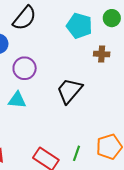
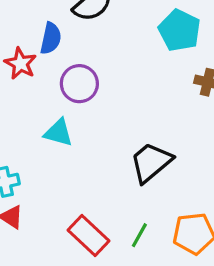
black trapezoid: (69, 91) -> (151, 162), moved

